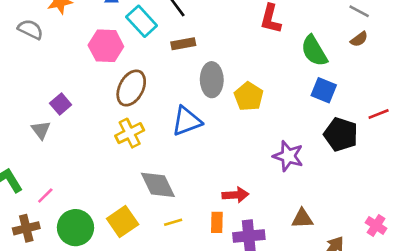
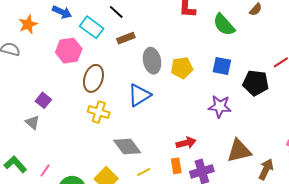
blue square: (324, 90) -> (222, 66), moved
yellow pentagon: (249, 96) -> (182, 68), turned -30
yellow cross: (130, 133) -> (99, 112), turned -35
brown triangle: (302, 218) -> (239, 151), size x1.5

